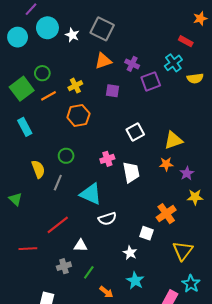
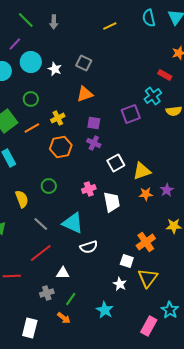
gray square: (102, 29) -> (84, 63), size x0.7
purple cross: (132, 64) -> (94, 143), moved
green circle: (42, 73) -> (31, 99), moved
yellow triangle: (173, 140) -> (142, 171), moved
purple star: (187, 173) -> (167, 190), moved
gray line: (58, 183) -> (41, 224), moved, turned -70
yellow triangle: (183, 251) -> (148, 278), moved
white star: (130, 253) -> (120, 284), moved
cyan star: (135, 281) -> (105, 310), moved
orange arrow: (106, 292) -> (64, 318), moved

